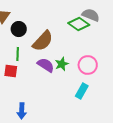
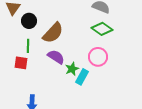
green diamond: (79, 24) -> (102, 29), moved
green star: (62, 64) -> (72, 69), moved
cyan rectangle: (82, 91) -> (82, 77), moved

